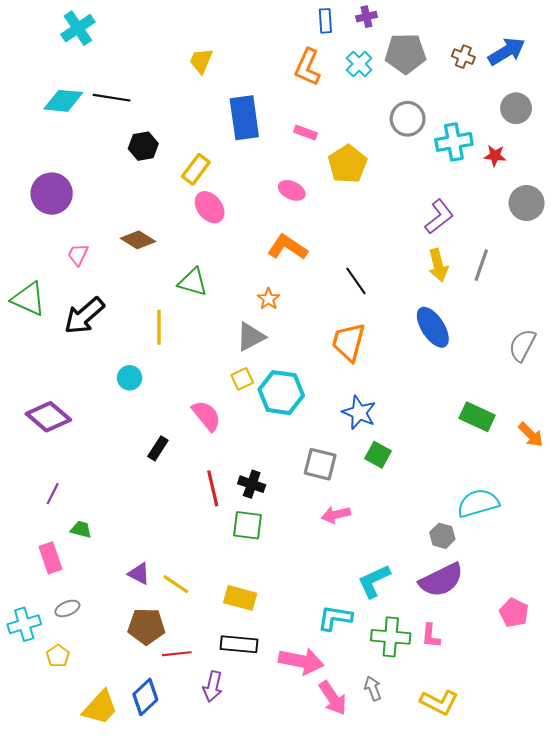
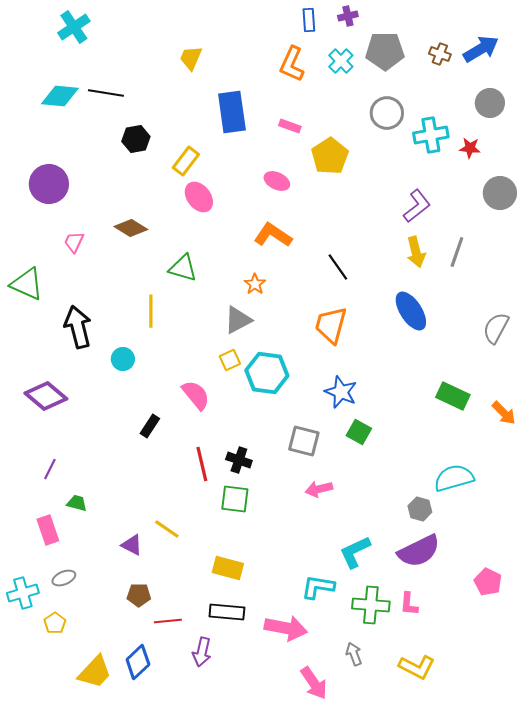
black arrow: (84, 316) -> (78, 327), moved, turned 117
yellow line: (176, 584) -> (167, 529), moved
brown pentagon: (146, 626) -> (139, 595), size x0.7
pink arrow: (333, 698) -> (314, 683), moved

